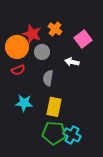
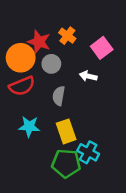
red semicircle: (18, 70) -> (22, 86), size x1.5
yellow rectangle: (54, 107) -> (66, 131), turned -30
cyan cross: (72, 135) -> (88, 152), moved

